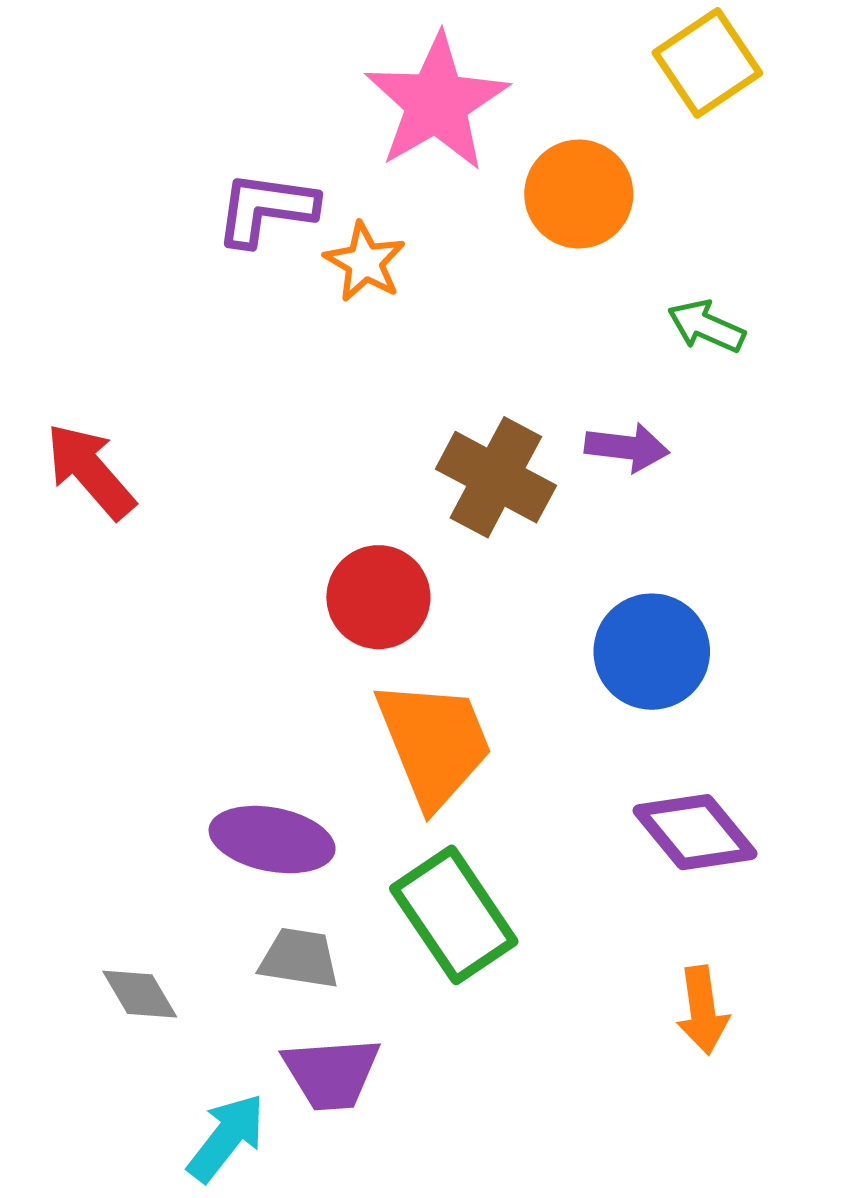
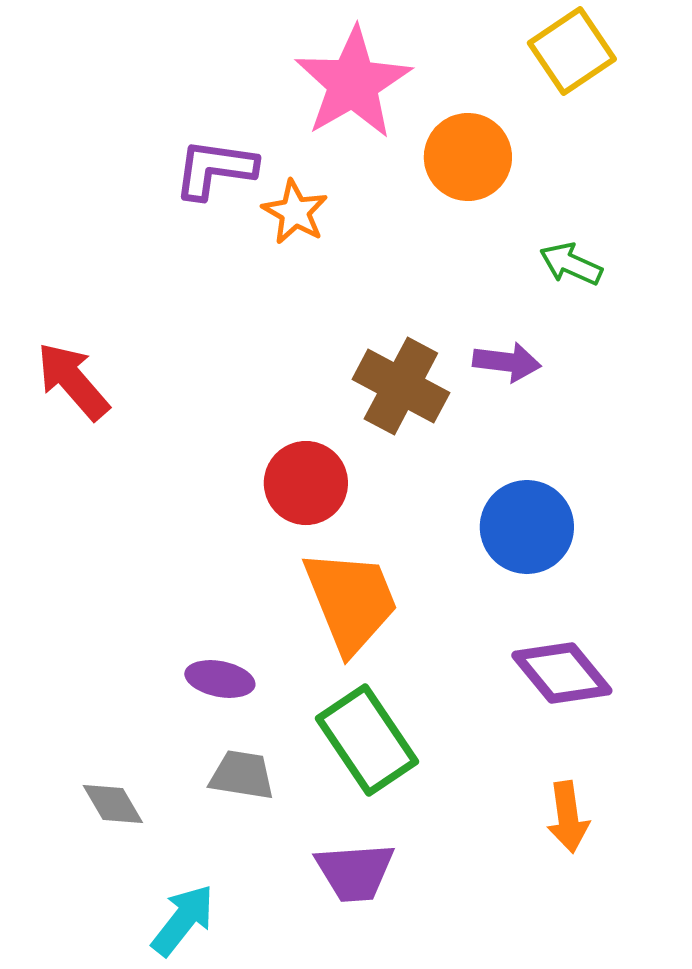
purple ellipse: (272, 840) -> (220, 679), size x0.7
purple trapezoid: (331, 1073) -> (355, 872), moved

